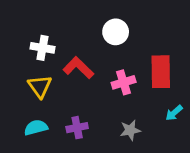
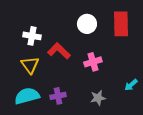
red rectangle: (161, 72) -> (121, 24), moved
cyan semicircle: (36, 128) -> (27, 96), size x1.4

